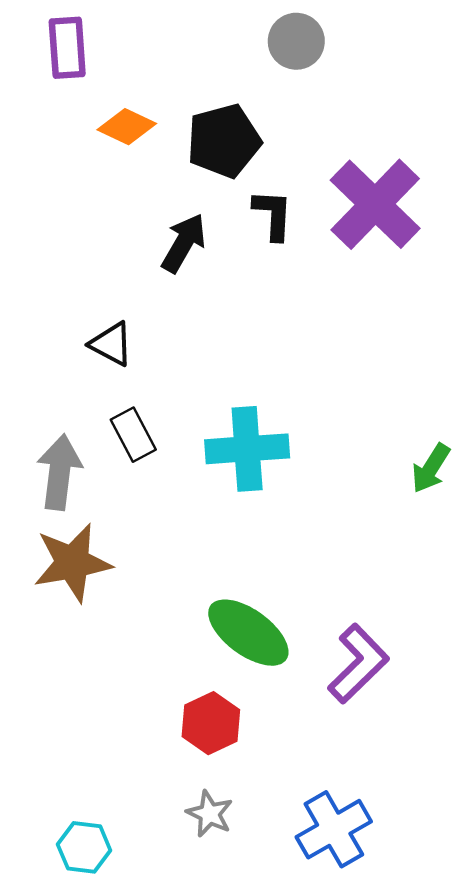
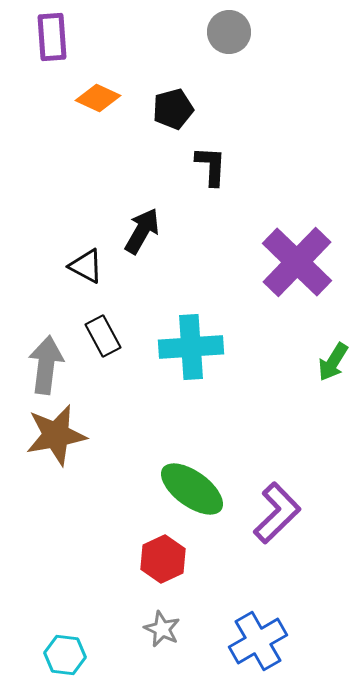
black pentagon: (224, 141) -> (173, 109), size x0.7
purple cross: (375, 204) -> (297, 262), moved
black arrow: (184, 243) -> (142, 231), moved

